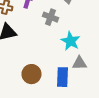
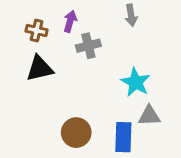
gray cross: (50, 17) -> (88, 46), moved, turned -35

